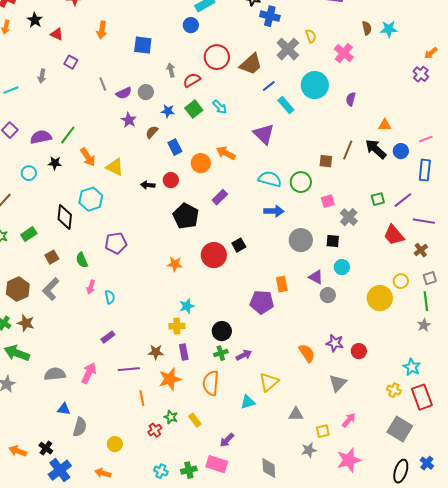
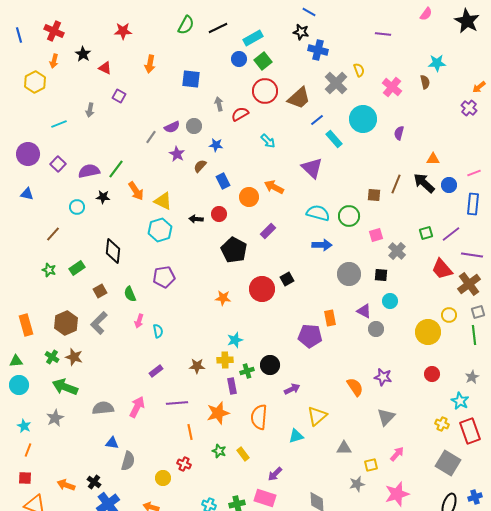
brown semicircle: (367, 28) -> (425, 82), moved
gray line: (103, 84) -> (151, 137), moved, turned 56
green square: (194, 109) -> (263, 61), moved
cyan hexagon: (91, 199) -> (160, 230), moved
brown cross: (421, 250) -> (469, 284), size x1.6
gray star: (424, 325) -> (472, 377), moved
red circle: (359, 351) -> (432, 374), moved
brown star: (156, 352) -> (197, 366), moved
green cross: (221, 353) -> (247, 371), moved
red cross: (155, 430) -> (184, 464), moved, turned -32
blue cross: (427, 463) -> (475, 497), turned 32

